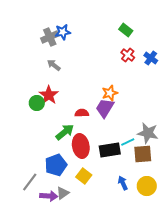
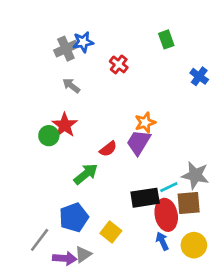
green rectangle: (126, 30) -> (166, 39), turned 32
red cross: (128, 55) -> (119, 64), moved
red semicircle: (82, 113) -> (108, 149), turned 144
red ellipse: (81, 146) -> (166, 215), moved

